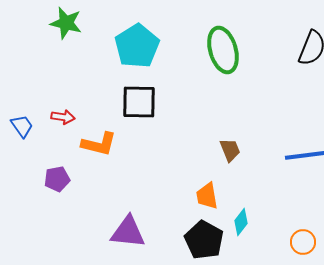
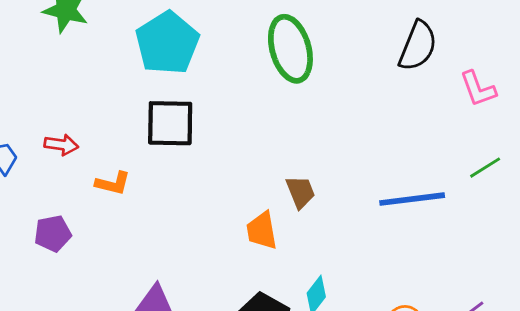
orange L-shape: (99, 144) -> (113, 183), size x0.7
orange trapezoid: (207, 196) -> (262, 231), moved

